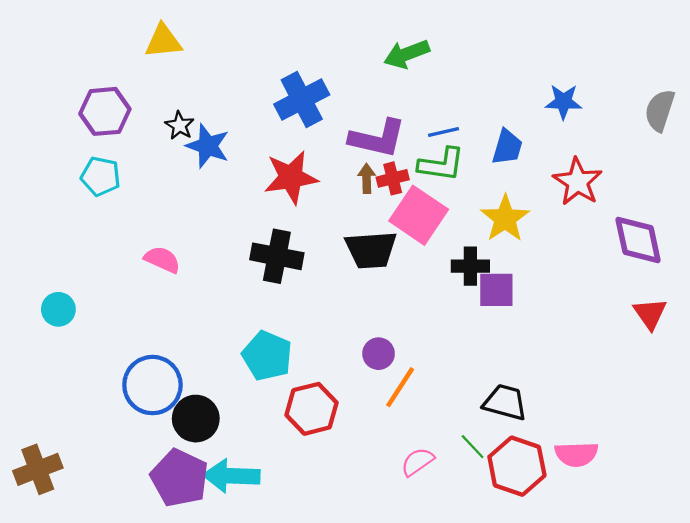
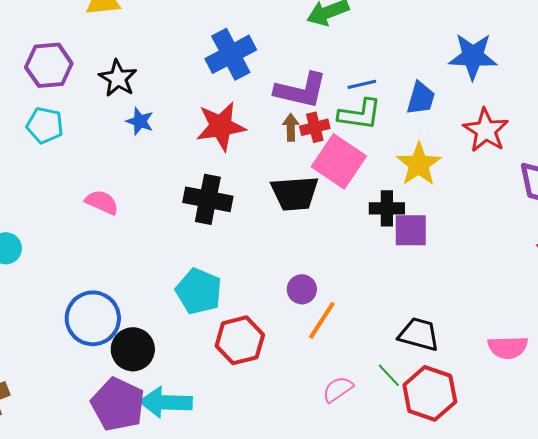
blue star: (563, 102) -> (473, 56), size x1.4
black star: (180, 125) -> (118, 78), size x1.4
blue star: (208, 146) -> (140, 121), moved, size x0.7
pink semicircle: (576, 454) -> (508, 347), moved

